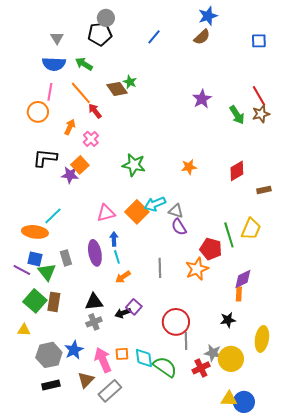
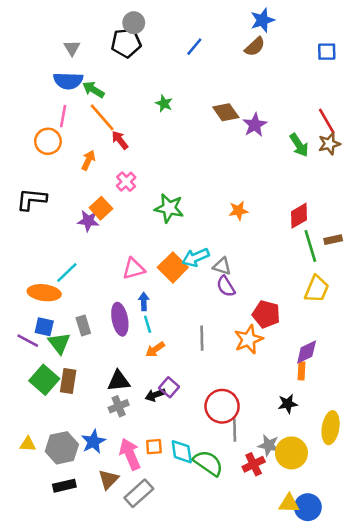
green arrow: (84, 64) -> (93, 90), moved
brown diamond: (117, 89) -> (226, 112), moved
pink cross: (91, 139) -> (126, 182), moved
black L-shape: (45, 158) -> (32, 199), moved
green line: (229, 235) -> (310, 246), moved
yellow triangle: (24, 330) -> (28, 444), moved

